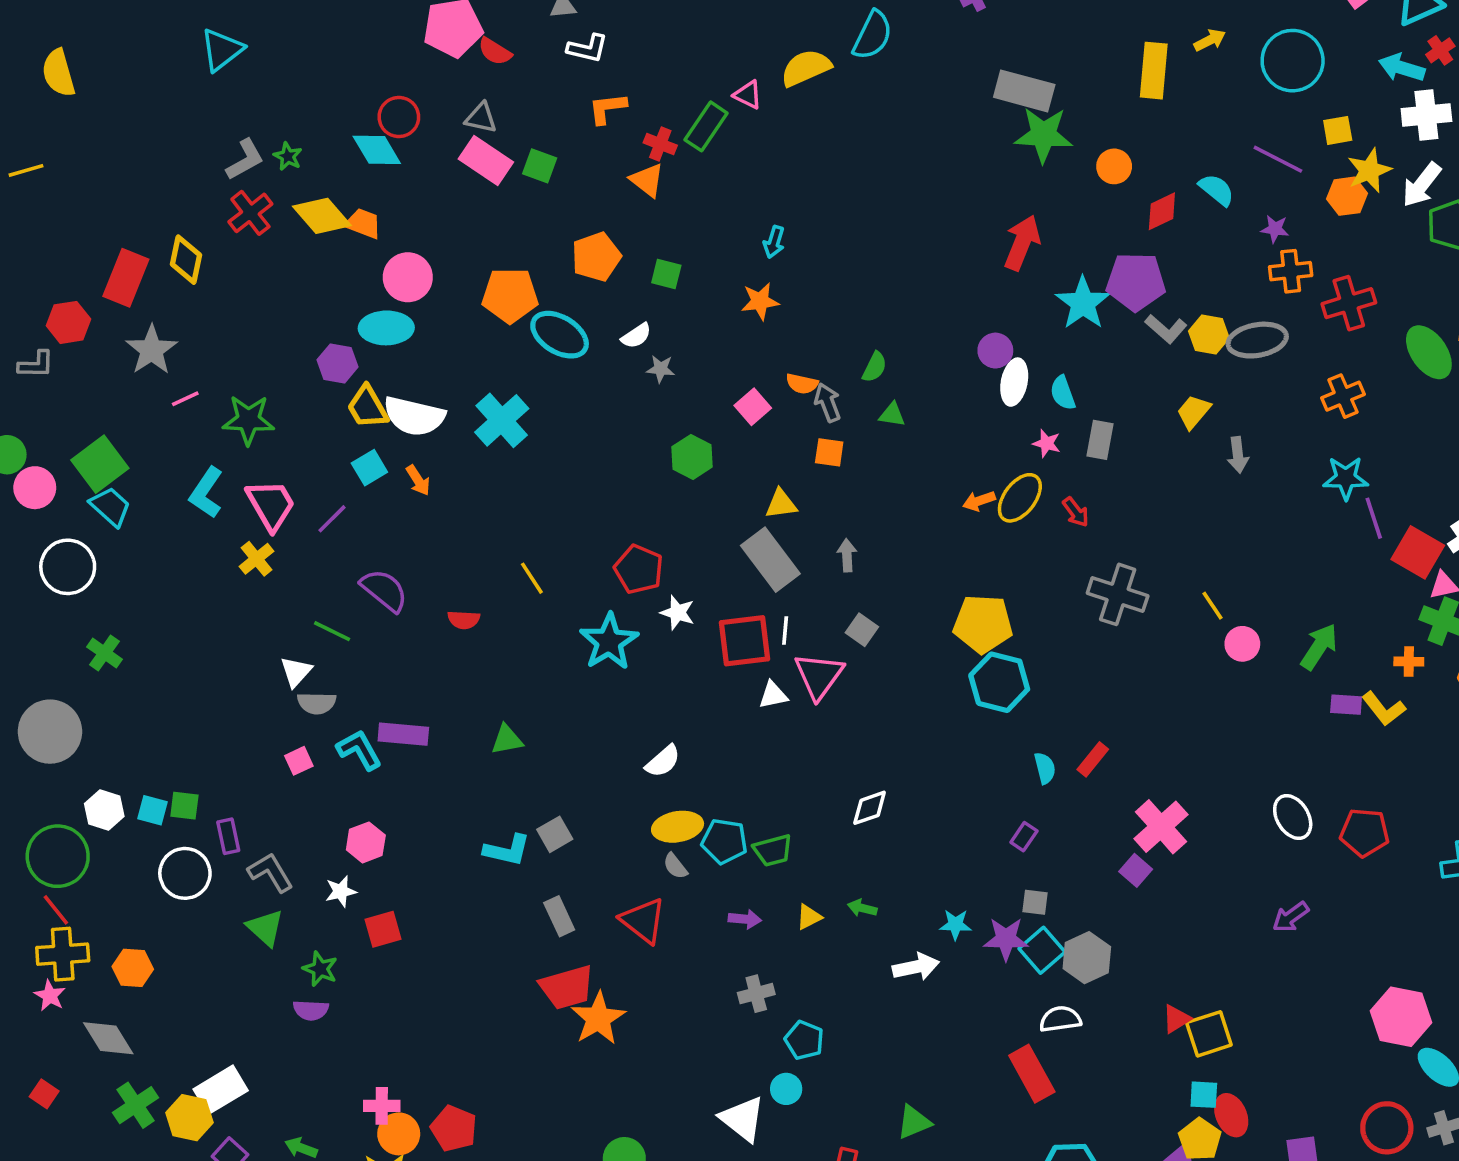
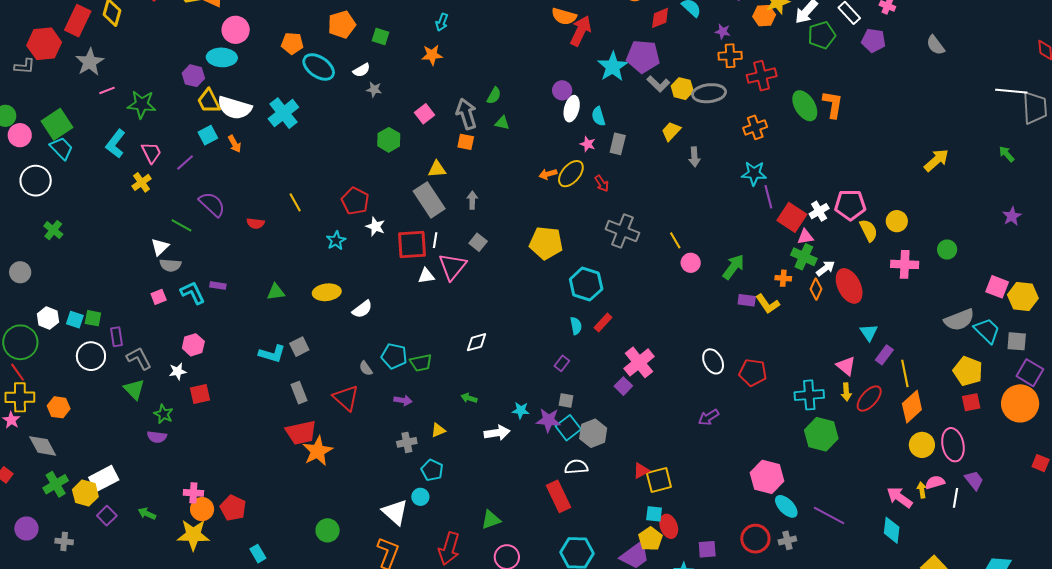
orange pentagon: (510, 295) -> (292, 43), size x0.7
red hexagon: (69, 322) -> (44, 44), size x1.4
orange semicircle: (802, 384) -> (564, 16), moved, size x1.4
gray arrow: (828, 402) -> (466, 114), size x1.4
pink trapezoid: (271, 505) -> (151, 153), size x0.7
cyan star: (609, 642) -> (336, 241), size x0.6
cyan hexagon: (999, 682) -> (586, 284), moved
gray circle: (50, 732) -> (20, 272), size x0.6
purple rectangle: (403, 734) -> (218, 285), size x0.6
yellow ellipse: (678, 827) -> (327, 292), moved
yellow triangle: (809, 917) -> (438, 430), moved

